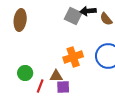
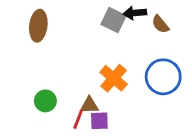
orange cross: (73, 57) -> (114, 78), turned -30
red line: (40, 86) -> (78, 119), moved

